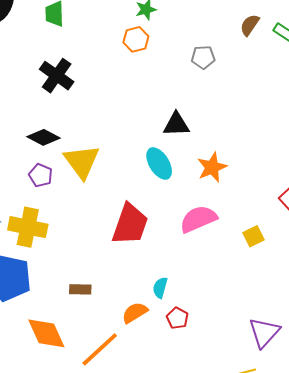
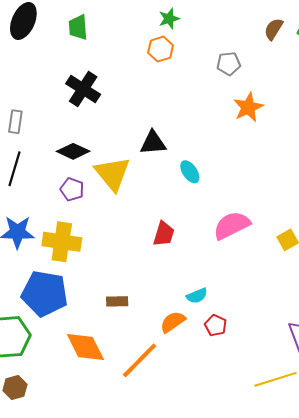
black triangle: (176, 124) -> (153, 143), moved
cyan ellipse: (159, 163) -> (190, 172), size x0.7
orange star: (212, 167) -> (248, 107), moved
red trapezoid: (130, 224) -> (164, 234), size x0.6
cyan semicircle: (160, 288) -> (197, 296), turned -125

